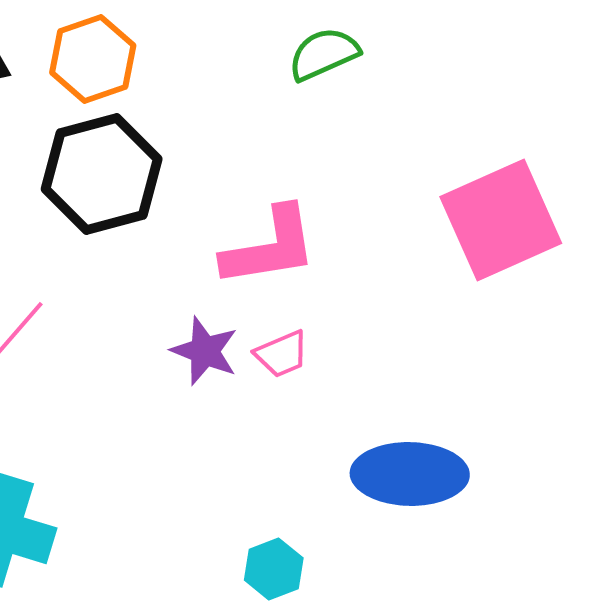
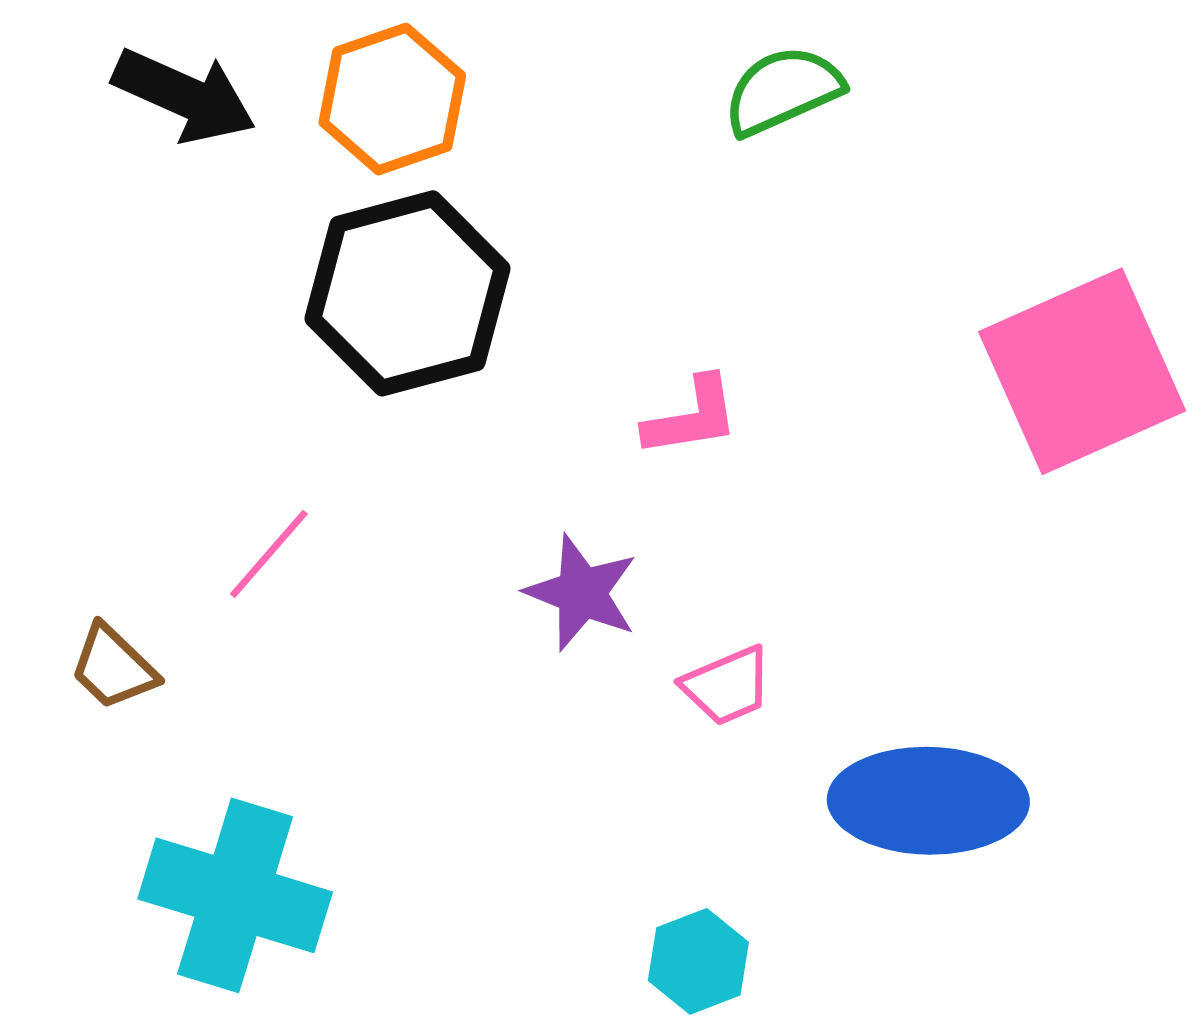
pink L-shape: (270, 247) -> (692, 417), size x0.6
pink trapezoid: (282, 354) -> (727, 686), moved

